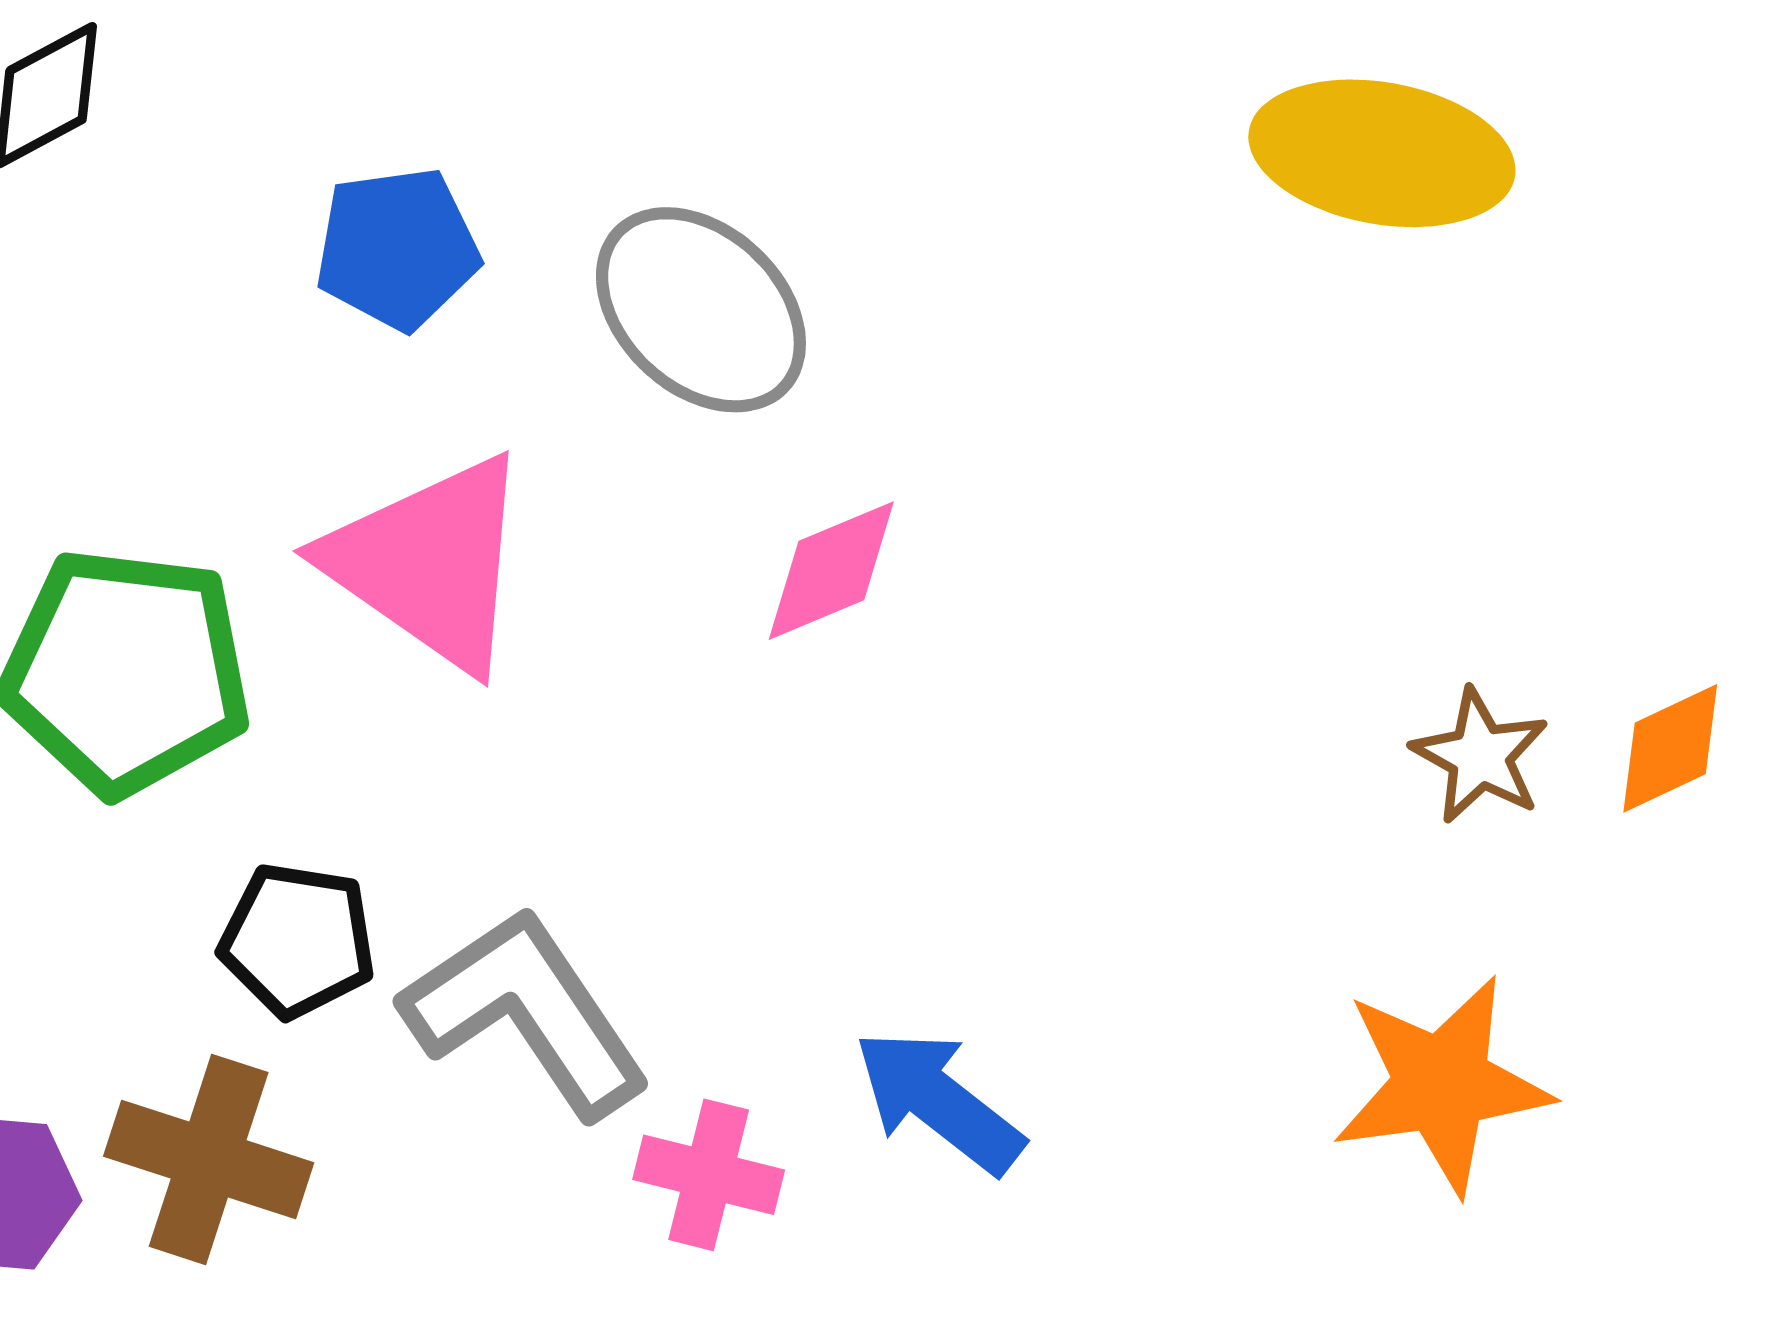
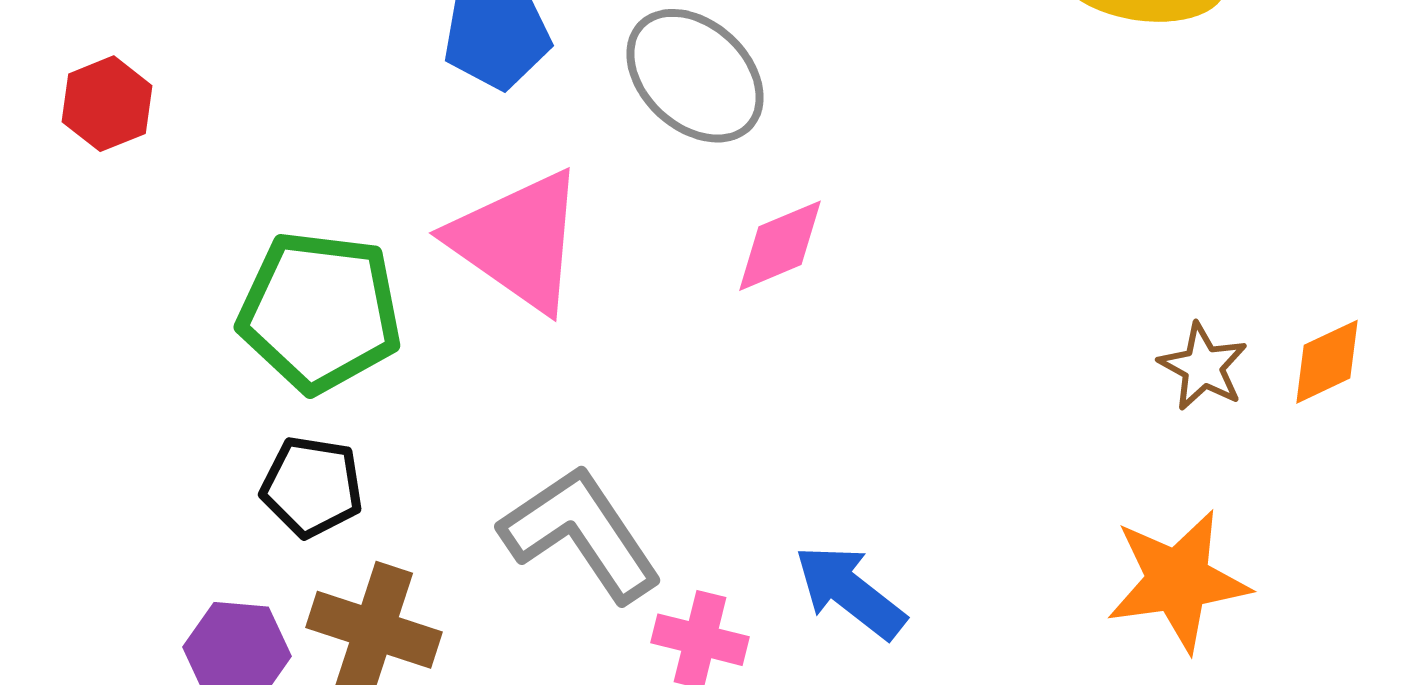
black pentagon: (298, 940) -> (312, 487), moved

